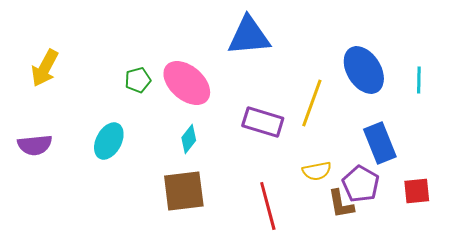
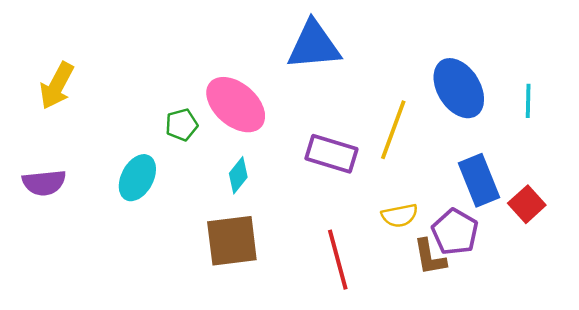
green pentagon: (138, 80) -> (181, 125), moved
red square: (417, 191) -> (527, 204), moved, turned -36

